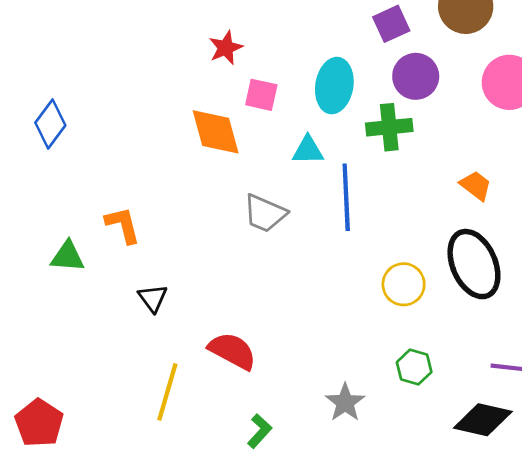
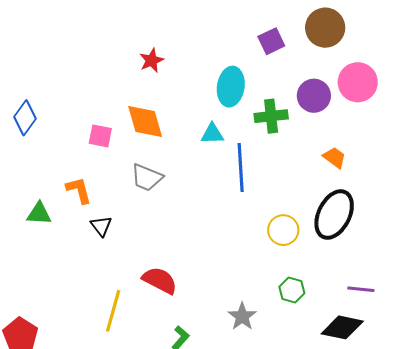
purple circle: (416, 76) -> (314, 96), moved
pink square: (261, 95) -> (100, 136), moved
gray trapezoid: (265, 213) -> (147, 177), moved
black ellipse: (474, 264) -> (334, 215), turned 51
black triangle: (153, 298) -> (101, 226), moved

